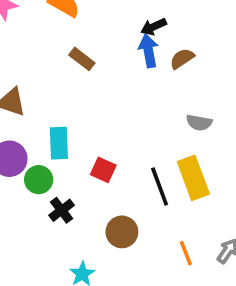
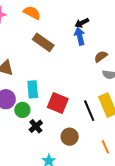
brown rectangle: (82, 59) -> (43, 42), size x1.5
brown semicircle: (182, 59) -> (101, 57), moved
red square: (103, 170) -> (58, 103), size x1.5

